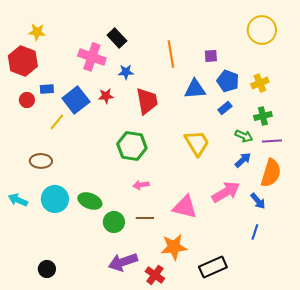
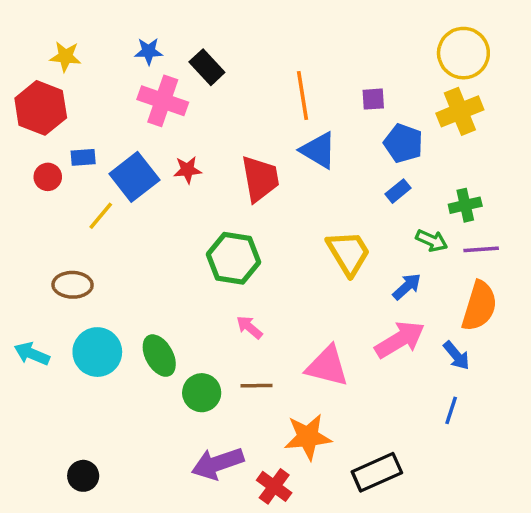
blue star: (126, 72) -> (149, 51), moved
yellow cross: (260, 83) -> (460, 111), moved, size x1.4
blue triangle: (195, 89) -> (318, 150), moved, turned 35
blue arrow: (243, 160) -> (407, 287), moved
pink arrow: (141, 185) -> (249, 327), turned 49
green ellipse: (90, 201) -> (159, 356), turned 40

